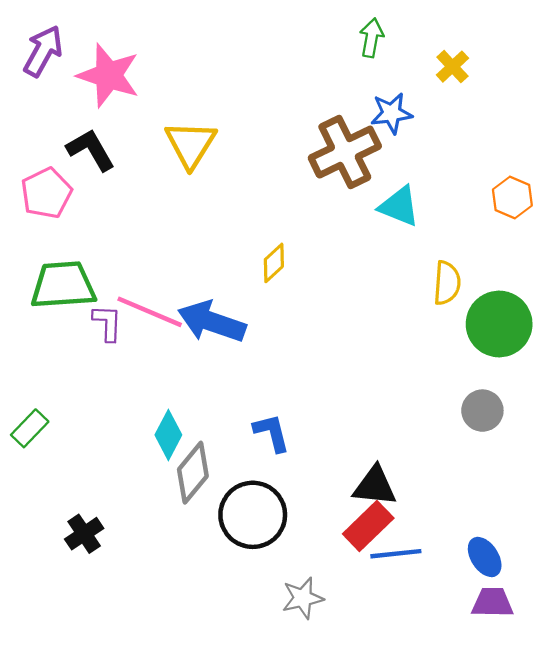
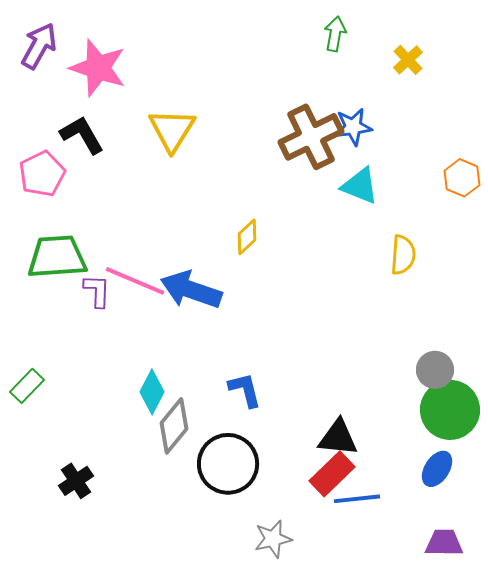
blue star: (391, 113) -> (353, 127), moved
green circle: (499, 324) -> (450, 410), moved
blue ellipse: (485, 557) -> (437, 469), moved, turned 66

